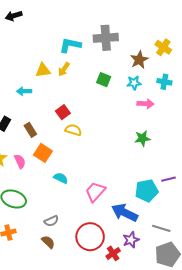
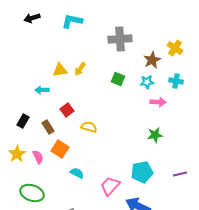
cyan L-shape: (70, 45) -> (72, 21), moved
red square: (63, 112) -> (67, 110), moved
cyan pentagon: (147, 191) -> (142, 172), moved

